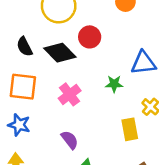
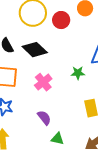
red circle: (90, 37) -> (61, 20), moved

